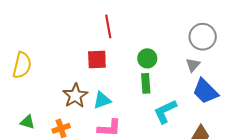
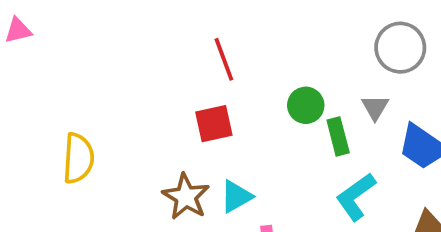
gray triangle: (193, 65) -> (375, 107), moved
green rectangle: (146, 83) -> (338, 136), moved

